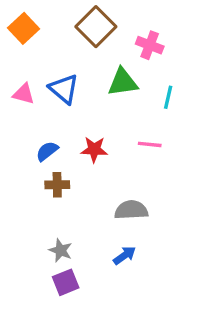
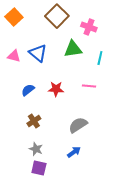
brown cross: (57, 185) -> (34, 121), moved, turned -32
gray semicircle: (131, 210) -> (78, 125), turned -30
purple square: (66, 282) -> (39, 168), turned 35

